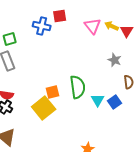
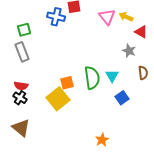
red triangle: (127, 31) -> (141, 32), moved, turned -32
cyan triangle: (98, 100) -> (112, 76), moved
blue square: (115, 102) -> (122, 98), moved

